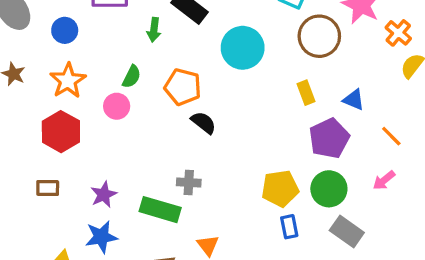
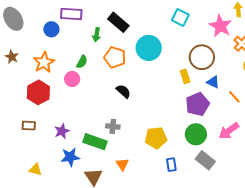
blue circle: (65, 30) -> (51, 29), moved
brown circle: (319, 36) -> (202, 57), moved
orange pentagon: (183, 87) -> (115, 57), moved
orange line: (391, 136) -> (234, 97), moved
pink arrow: (384, 180) -> (229, 131), size x1.5
yellow pentagon: (280, 189) -> (156, 138), moved
blue rectangle: (289, 227) -> (171, 165), moved
blue star: (101, 237) -> (70, 157), moved

